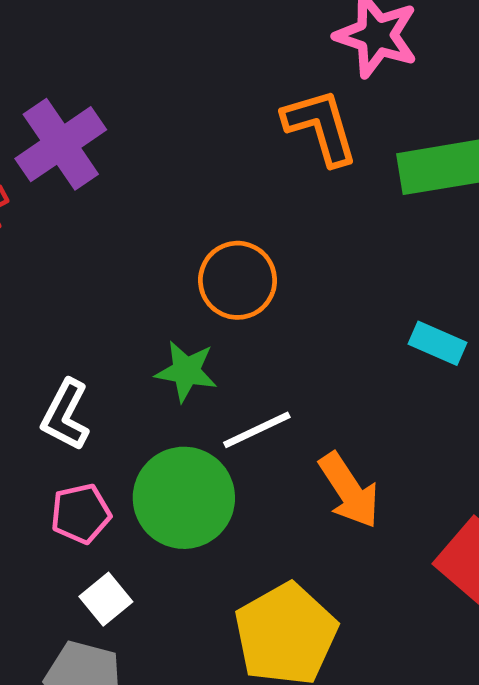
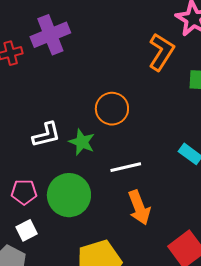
orange L-shape: (321, 127) -> (161, 52), turned 36
white L-shape: (66, 415) -> (46, 135), moved, turned -144
white line: (257, 430) -> (126, 167), moved

